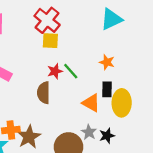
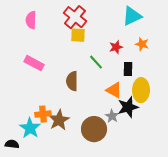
orange star: (107, 62) -> (142, 44), moved
red star: (55, 71) -> (116, 47), moved
black rectangle: (107, 89) -> (128, 69), moved
black star: (107, 136) -> (128, 107), moved, size x1.5

